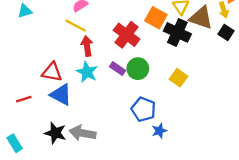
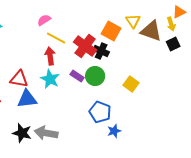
yellow line: (76, 26) -> (56, 38), moved
black cross: (177, 32) -> (101, 51), moved, size x0.7
black square: (226, 32) -> (173, 44), turned 32
blue triangle: (61, 95) -> (27, 99), turned -35

